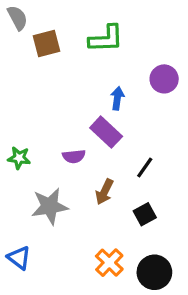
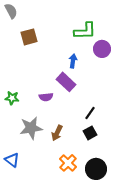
green L-shape: (106, 39) -> (85, 31), moved
brown square: (46, 44) -> (29, 37), moved
black line: (145, 168) -> (90, 113), moved
brown arrow: (104, 192) -> (57, 133), moved

